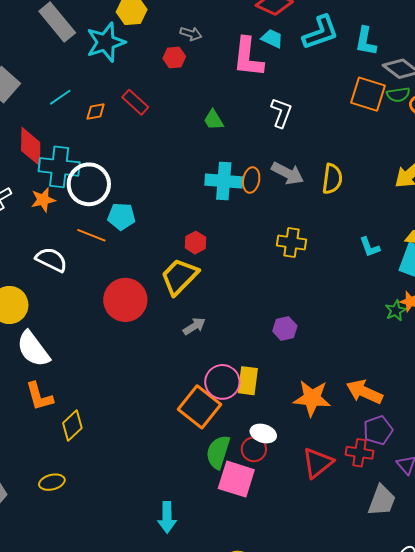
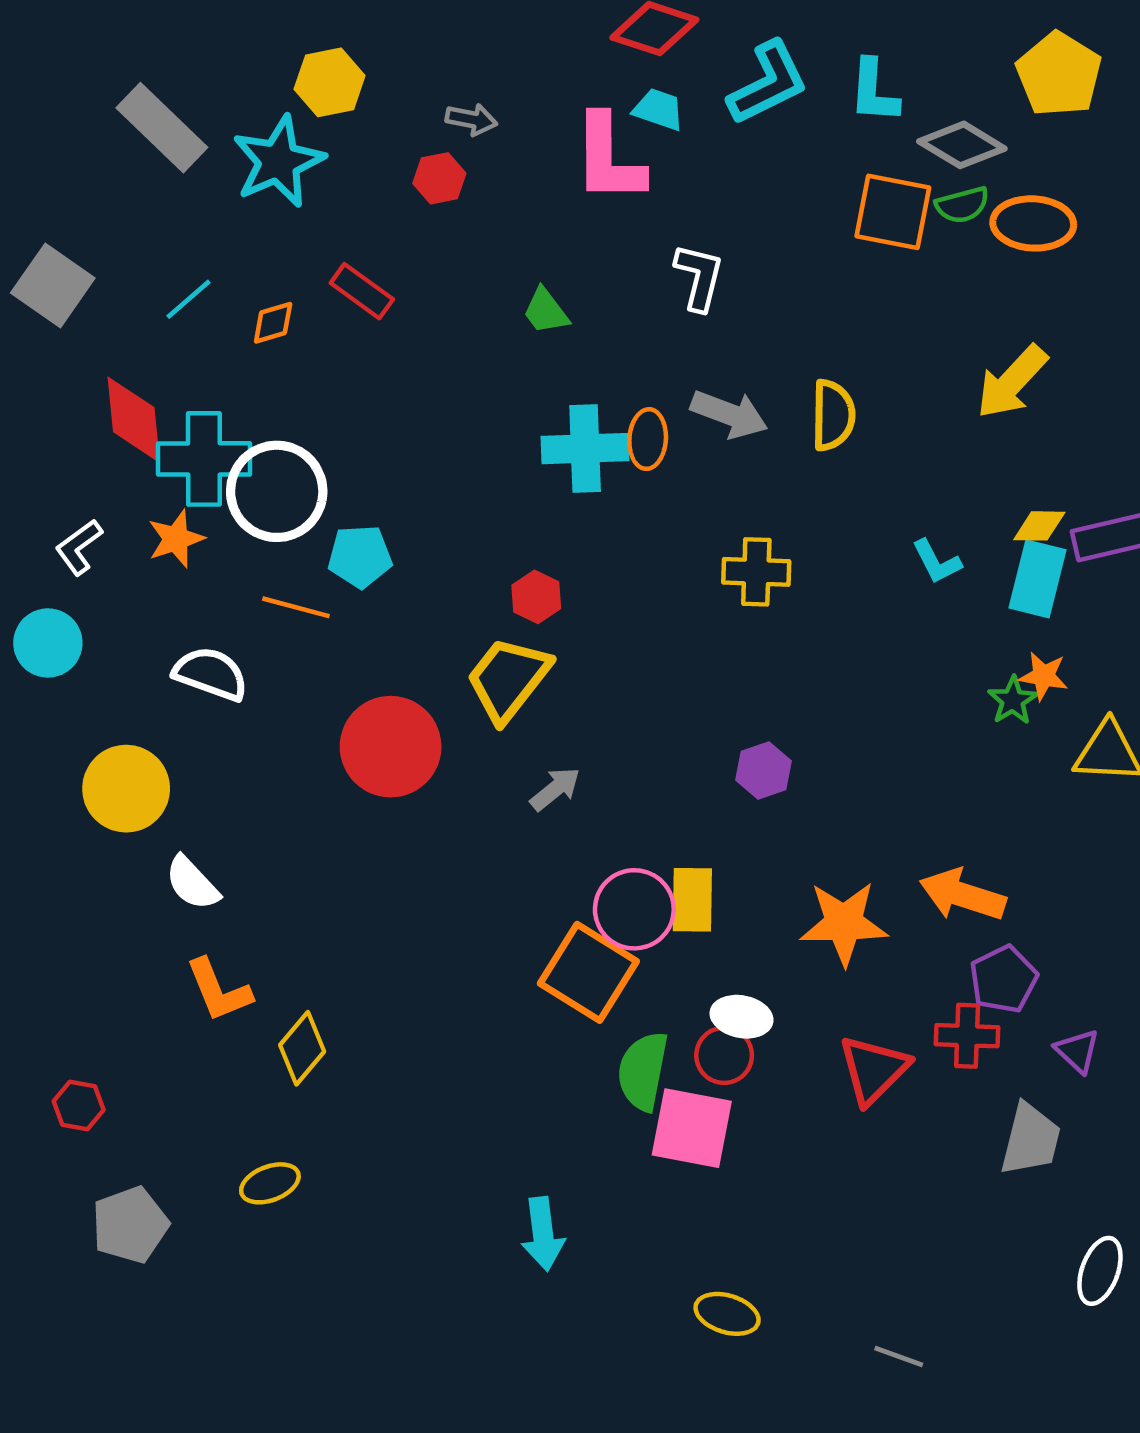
white semicircle: (33, 349) -> (192, 883), size x0.7

